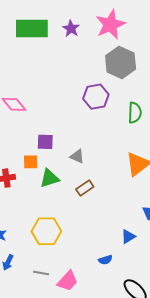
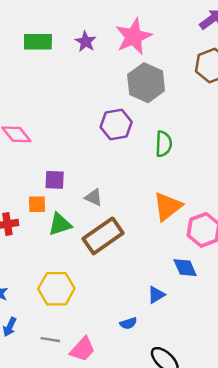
green rectangle: (32, 29) -> (38, 42), size x0.7
brown rectangle: (85, 188) -> (103, 236), size x1.8

